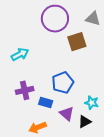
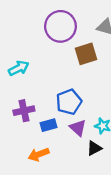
blue rectangle: (46, 103) -> (49, 125), turned -32
purple triangle: (67, 114) -> (78, 128), moved

